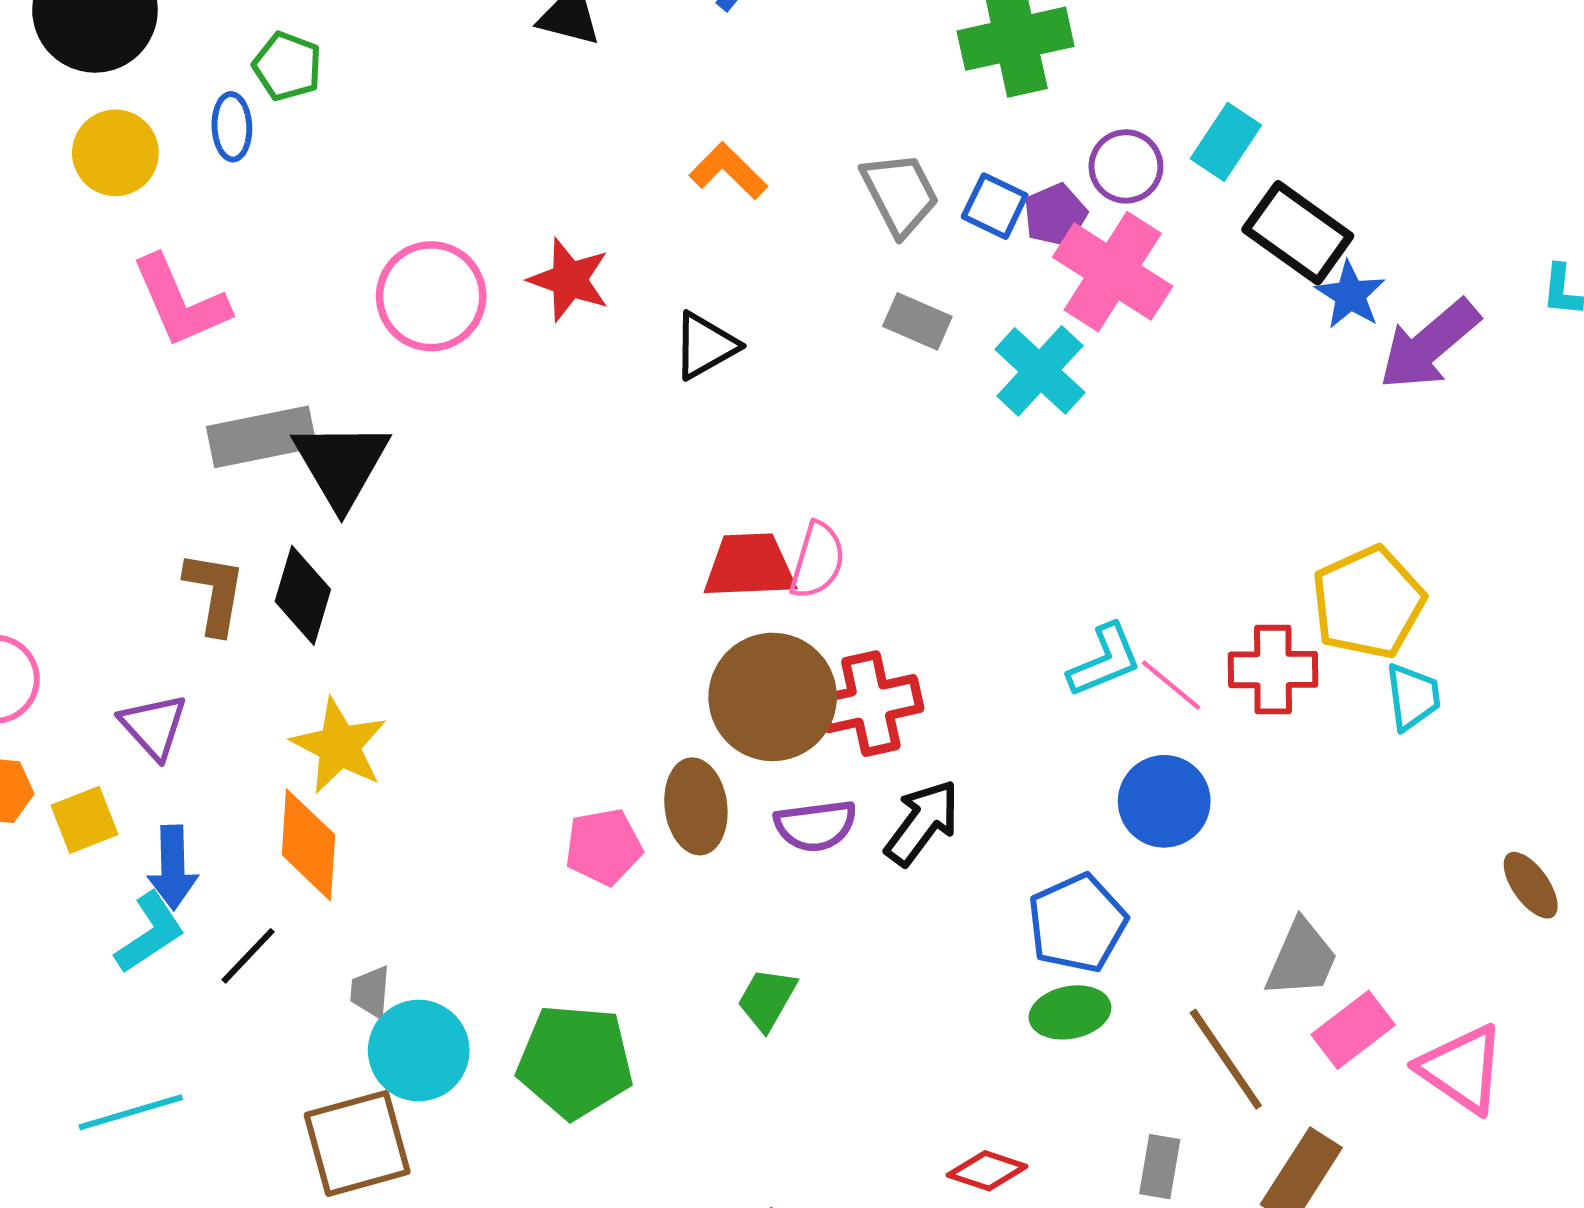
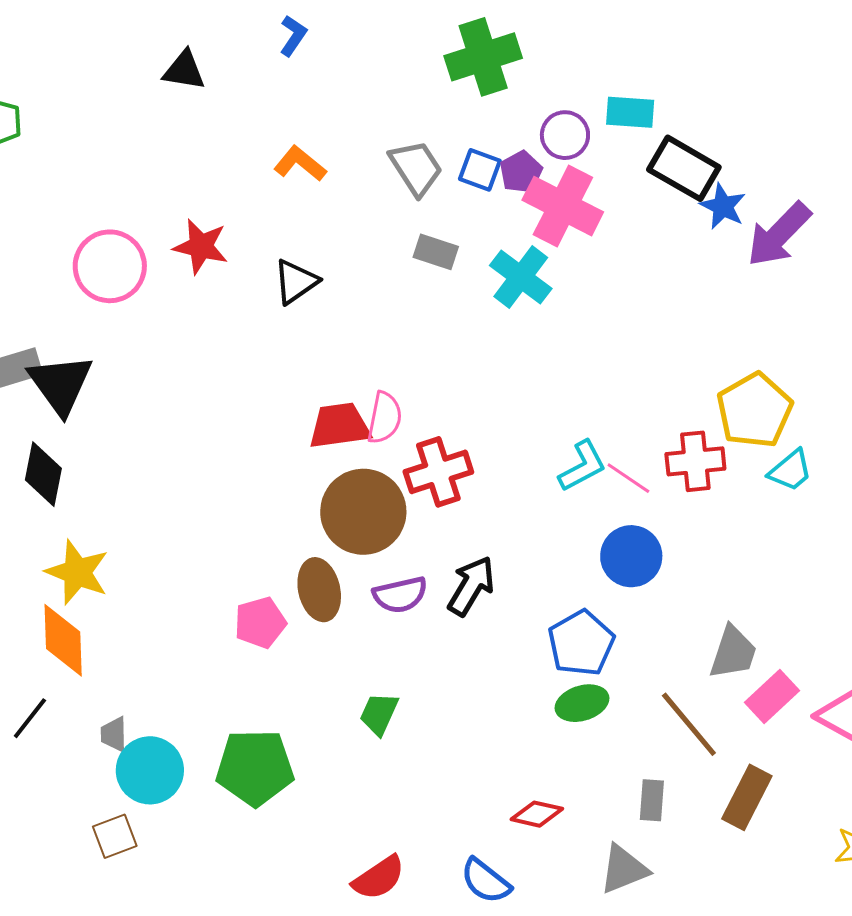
cyan rectangle: (1226, 142) -> (630, 112), turned 66
cyan trapezoid: (1413, 697) -> (790, 470), turned 63
red cross: (871, 704) -> (438, 472), moved
brown square: (357, 1143) -> (115, 836), size x0.6

